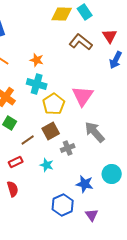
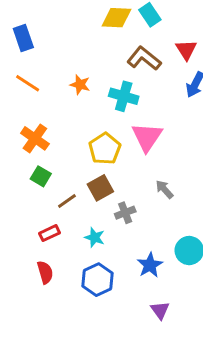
cyan cross: (37, 84) -> (124, 96), moved
gray arrow: (95, 132) -> (164, 189), size x0.6
blue star: (85, 184) -> (150, 265), turned 30
blue hexagon: (63, 205) -> (97, 280), moved

